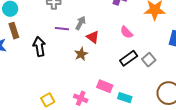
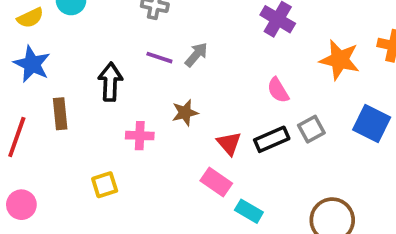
brown rectangle: (14, 31) -> (60, 114), moved
red triangle: (93, 37) -> (229, 143), moved
gray square: (149, 60) -> (311, 129), moved
pink cross: (81, 98) -> (140, 136), moved, turned -32

